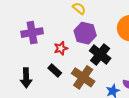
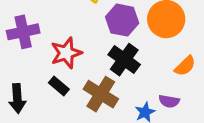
purple hexagon: (85, 33) -> (122, 20), moved
red star: (61, 48) -> (66, 53), size x1.5

